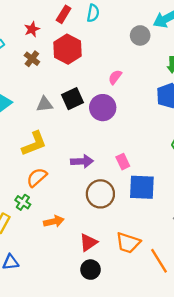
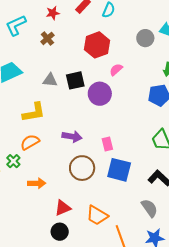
red hexagon: (67, 49) -> (97, 45), moved

